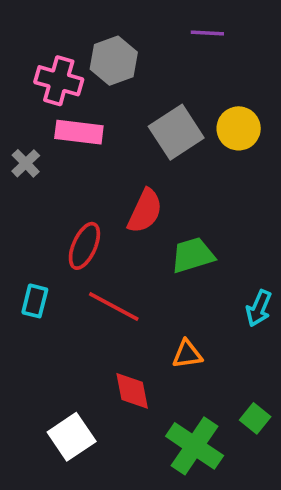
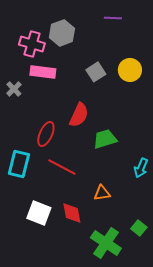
gray square: (176, 132) -> (96, 72), size x0.7
cyan rectangle: (35, 301) -> (19, 164), size x1.5
white square: (72, 437) -> (39, 213), moved, turned -35

